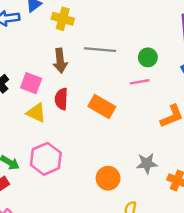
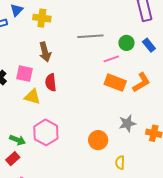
gray line: (100, 50) -> (90, 36), moved
green circle: (148, 57) -> (126, 43), moved
orange rectangle: (102, 106) -> (115, 83), moved

